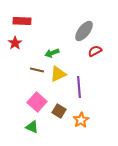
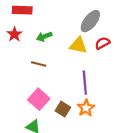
green arrow: (52, 53) -> (44, 37), moved
yellow triangle: (58, 74) -> (78, 45), moved, turned 36
orange star: (81, 120) -> (86, 108), moved

